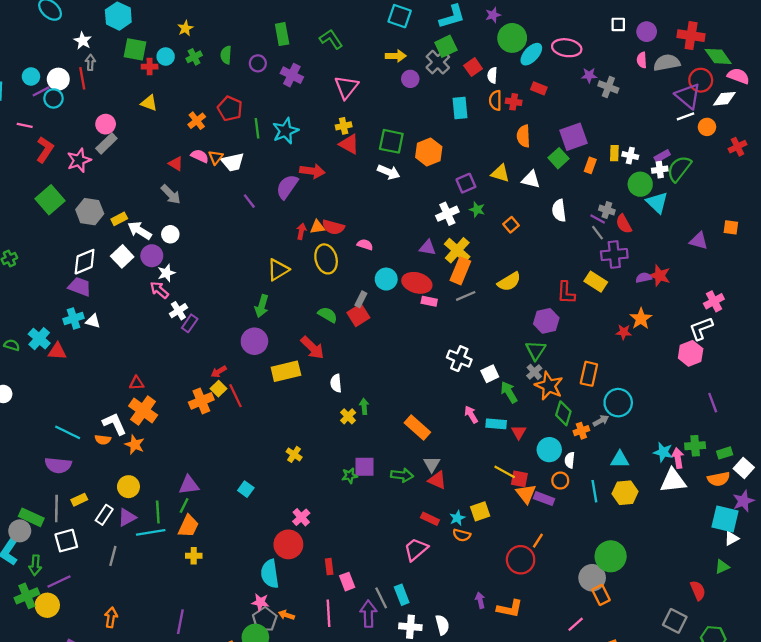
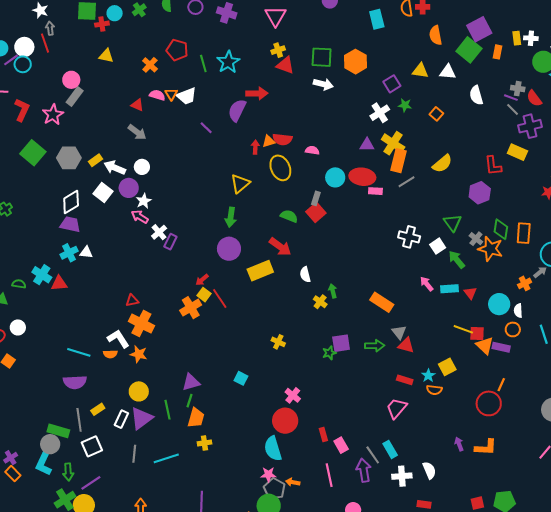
green square: (559, 158) -> (469, 50), size x1.4
green triangle: (536, 350) -> (453, 223), moved
green diamond: (563, 413) -> (501, 229), moved
purple triangle: (127, 517) -> (141, 418), size x1.4
cyan line: (151, 532) -> (166, 458), moved

